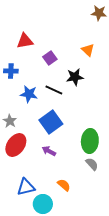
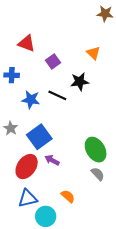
red triangle: (25, 41) -> (27, 43), turned 30
blue square: (51, 122) -> (39, 137), moved
green ellipse: (90, 141) -> (96, 150), turned -35
red ellipse: (16, 145) -> (27, 167), moved

